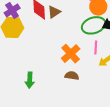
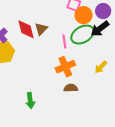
pink line: (96, 47) -> (64, 41), moved
orange cross: (71, 54) -> (65, 67), turned 30

